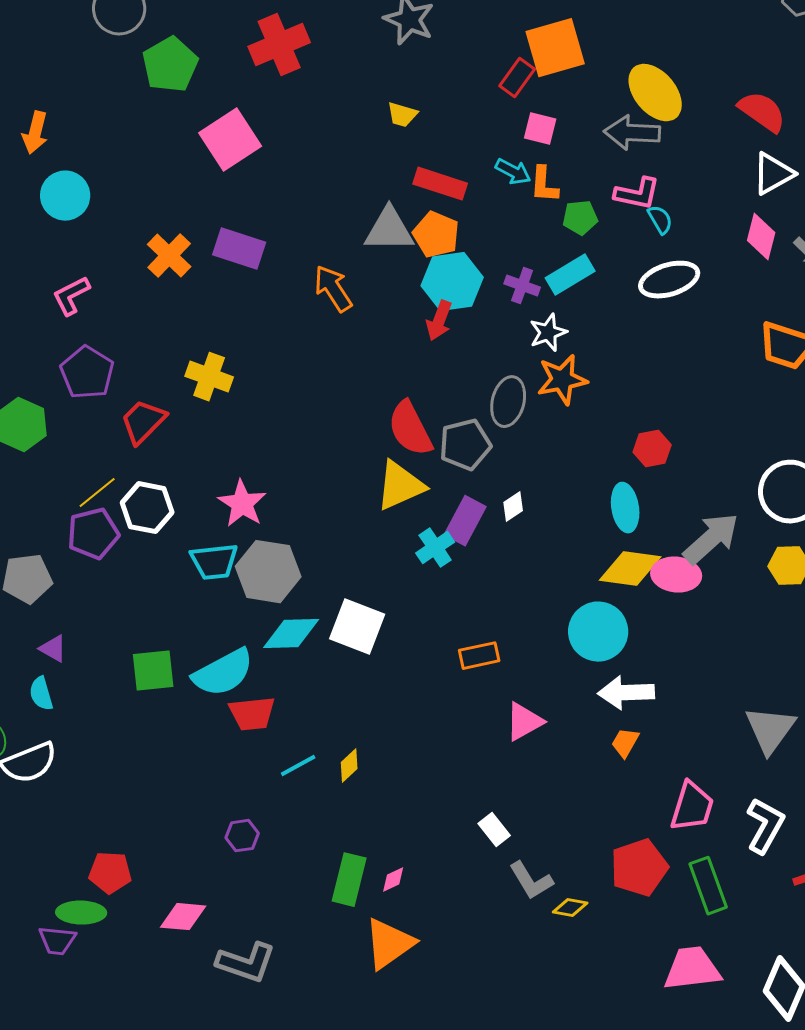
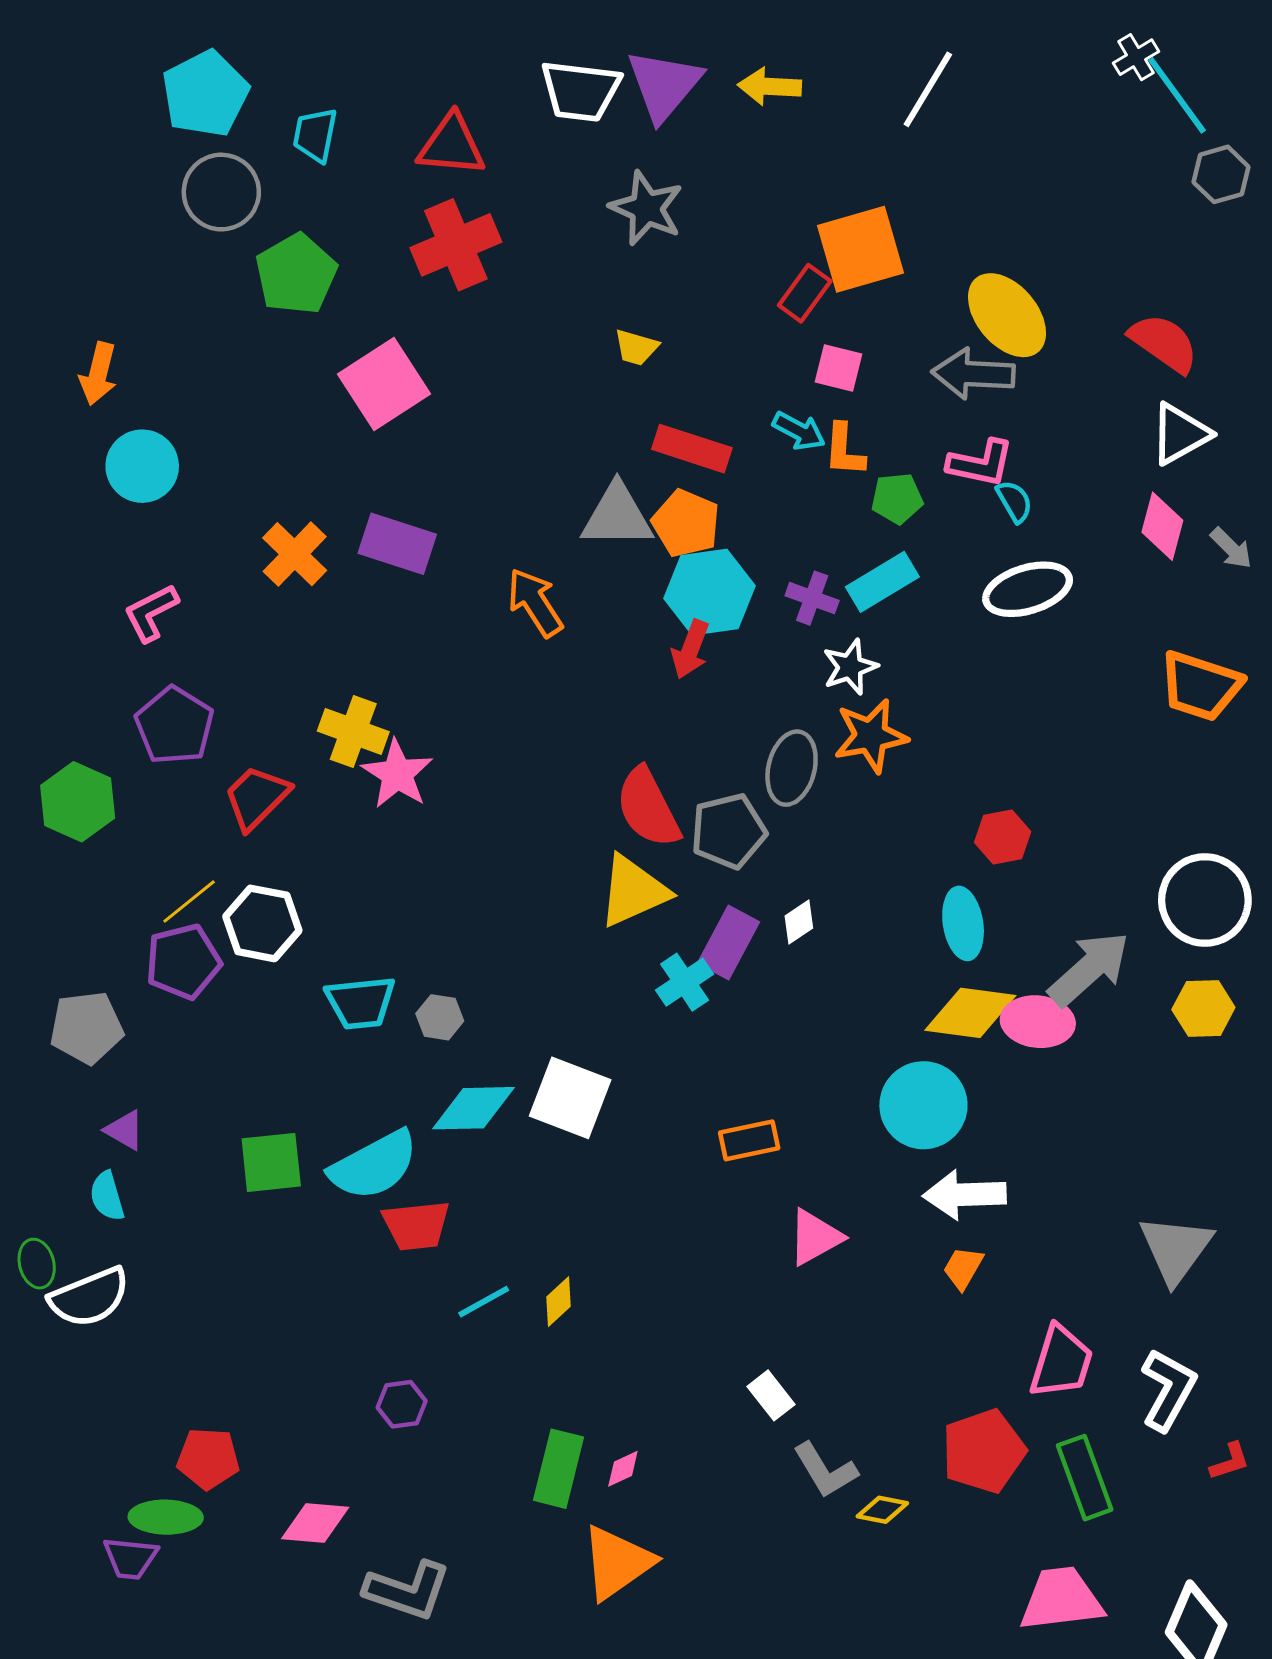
pink star: (242, 504) -> (397, 774), moved
gray hexagon: (268, 572) -> (440, 1017), size x0.5

